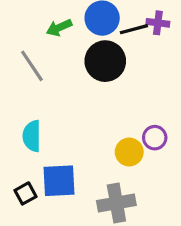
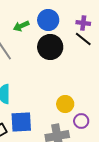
black line: (134, 29) -> (83, 39), moved, turned 54
purple circle: (155, 138) -> (81, 121), moved

